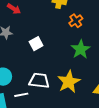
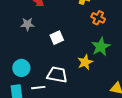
orange cross: (76, 21) -> (98, 18), turned -32
yellow star: (69, 82) -> (85, 62), moved, size x0.7

